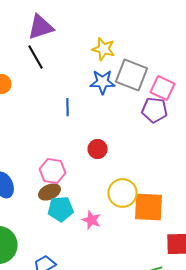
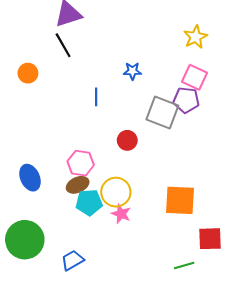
yellow star: (104, 49) -> (196, 37), moved, turned 30
gray square: (132, 75) -> (162, 112), moved
blue star: (102, 82) -> (132, 71), size x0.7
yellow circle: (122, 193) -> (116, 192), moved

